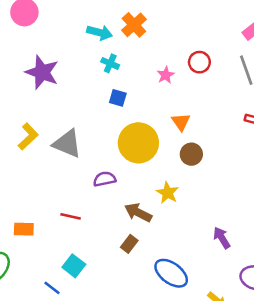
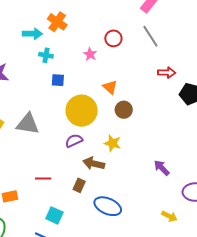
purple semicircle: (105, 179) -> (74, 141), moved
brown rectangle: (129, 244) -> (79, 185), moved
blue ellipse: (171, 273) -> (108, 206), moved

